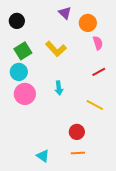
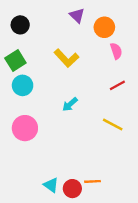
green square: (23, 51) -> (15, 60), moved
cyan arrow: (59, 88) -> (70, 104), turned 56
pink circle: (25, 94) -> (25, 128), moved
red circle: (77, 132) -> (72, 189), moved

